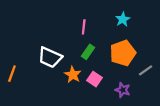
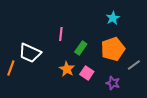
pink line: (84, 27) -> (61, 34), moved
white trapezoid: (50, 57) -> (30, 53), moved

